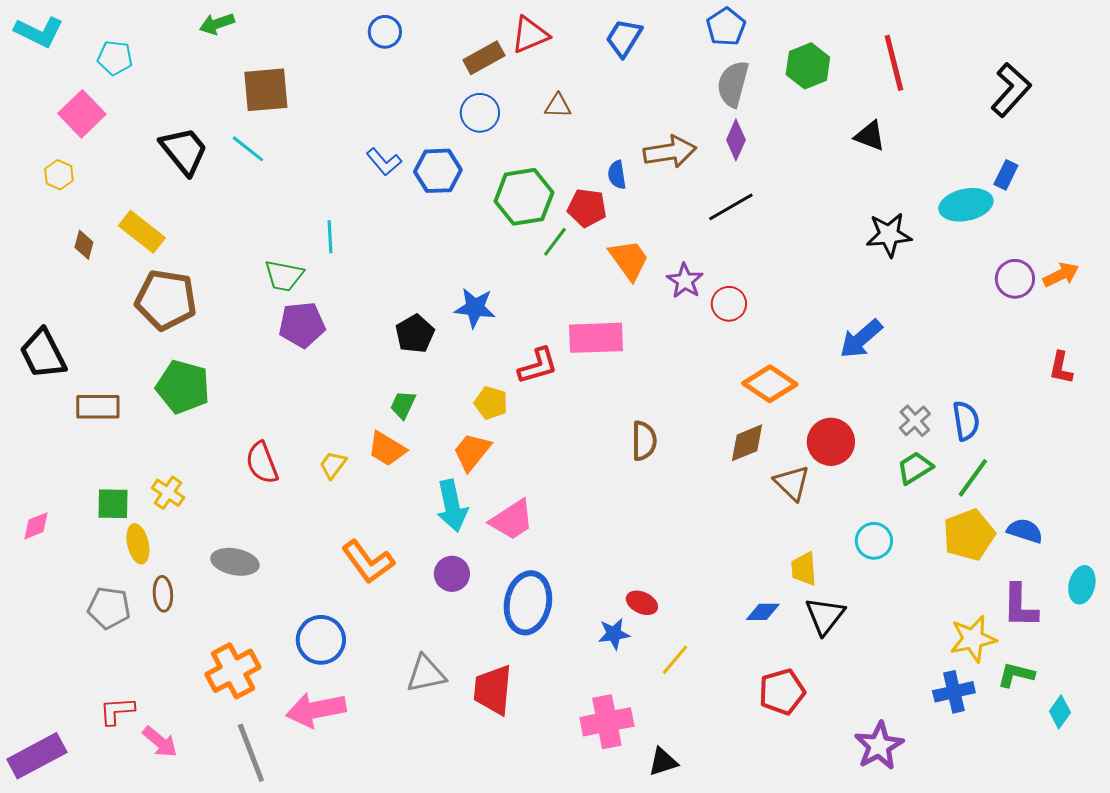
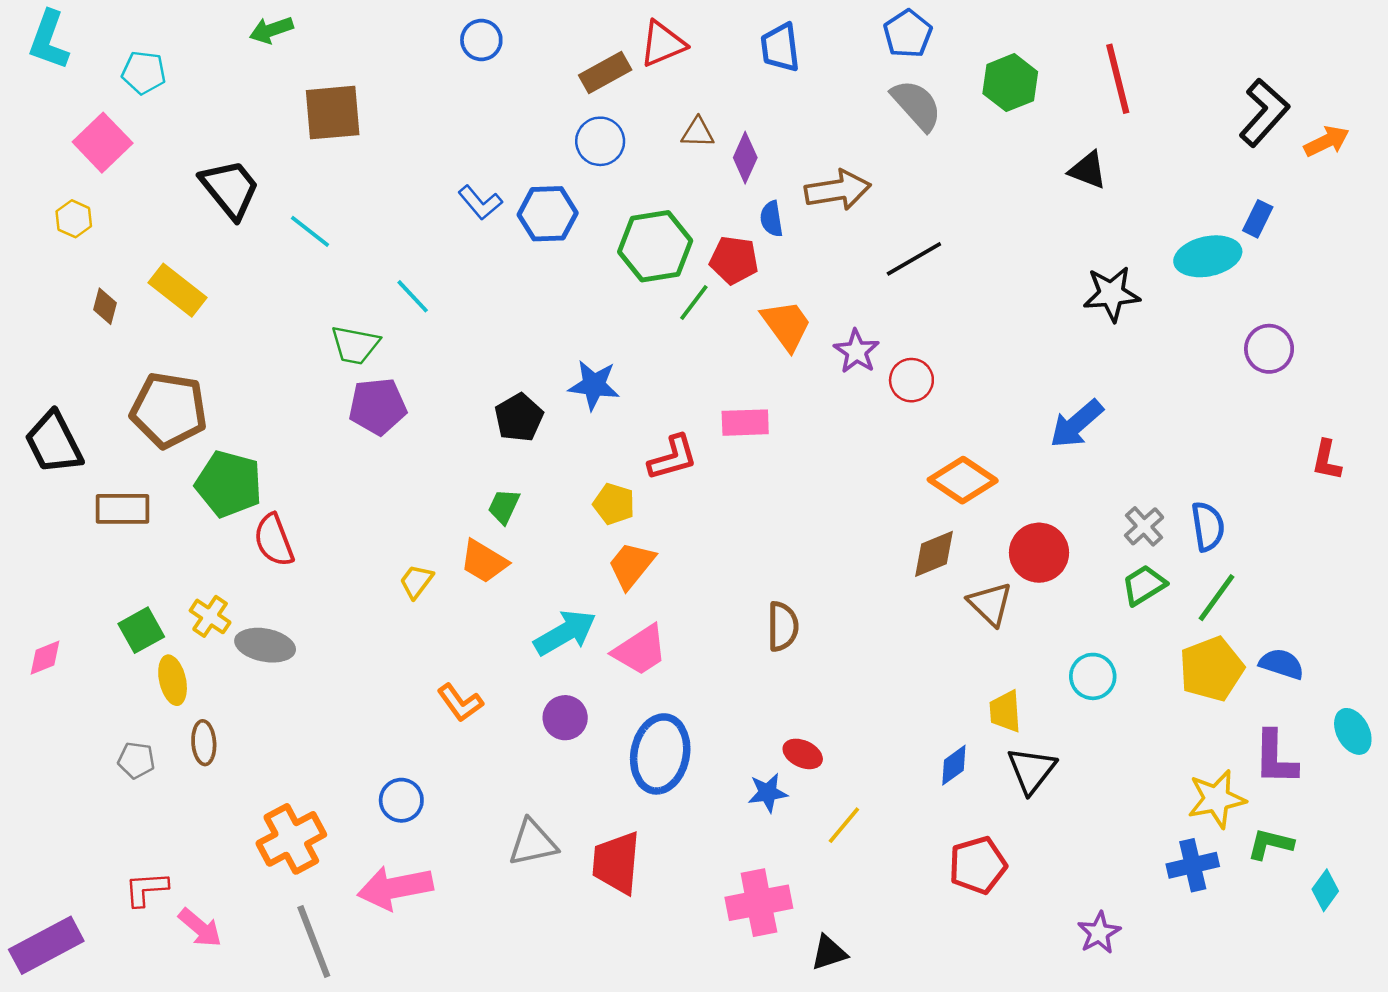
cyan L-shape: (39, 32) -> (49, 40), turned 84
blue trapezoid: (624, 38) -> (780, 48), turned -39
gray semicircle: (733, 84) -> (916, 105), turned 123
purple diamond: (736, 140) -> (745, 158), moved
cyan line: (248, 149) -> (310, 231), moved
cyan line: (330, 237) -> (413, 296), turned -40
orange arrow: (1061, 275) -> (1327, 141), moved
brown pentagon: (166, 300) -> (169, 410), moved
pink rectangle: (596, 338) -> (745, 423), size x0.7
brown semicircle: (644, 441) -> (783, 626), moved
orange trapezoid: (472, 452) -> (631, 565), moved
red semicircle: (262, 463) -> (274, 540), moved
green square: (113, 504) -> (141, 630), turned -30
cyan arrow: (452, 506) -> (565, 633), turned -108
gray ellipse: (235, 562) -> (265, 645), moved
orange L-shape: (368, 562) -> (460, 703), size x0.7
cyan ellipse: (1082, 585) -> (1353, 731), turned -42
gray pentagon: (109, 608) -> (136, 760), size x0.7
blue diamond: (763, 612) -> (954, 765), turned -36
blue circle: (321, 640) -> (401, 800), size x0.7
purple star: (879, 746) -> (1099, 933), size x0.7

